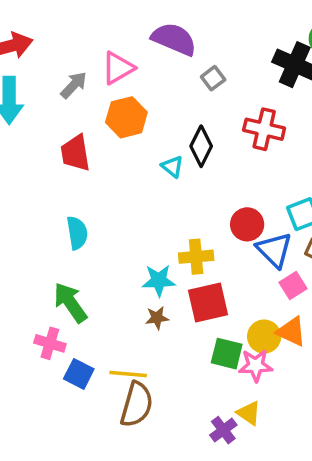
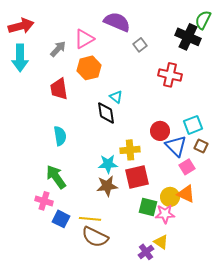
black diamond: (201, 146) -> (106, 113), moved, turned -35
brown star: (157, 318) -> (107, 186), size x1.5
brown semicircle: (137, 405) -> (95, 237), turned 100

